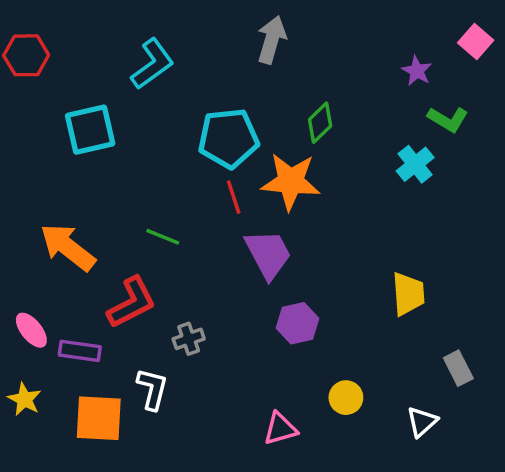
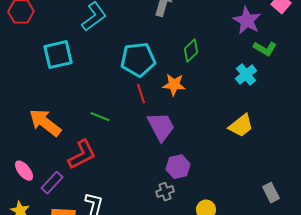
purple star: (417, 71) -> (247, 21), size x1.6
orange star: (291, 181) -> (174, 85), size x0.7
yellow trapezoid: (408, 294) -> (241, 126), moved, turned 56
gray cross: (189, 339) -> (165, 192), moved
purple rectangle: (80, 351) -> (52, 183), turned -55

